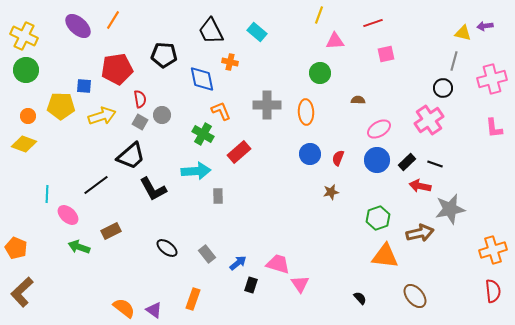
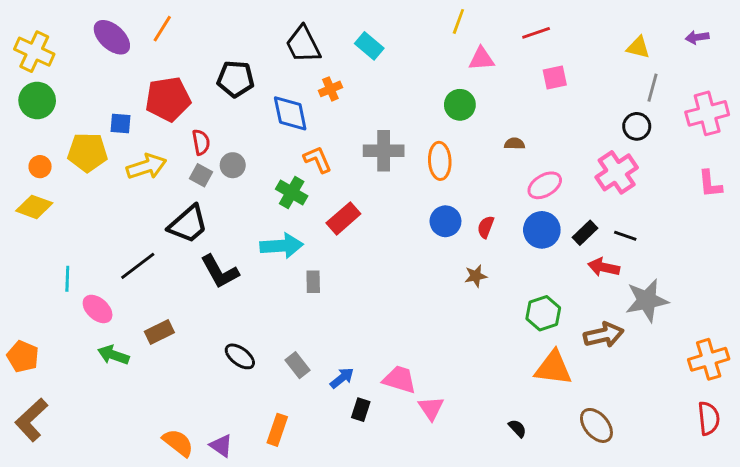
yellow triangle: (463, 33) -> (638, 47), moved
orange cross: (230, 62) -> (330, 89), turned -35

